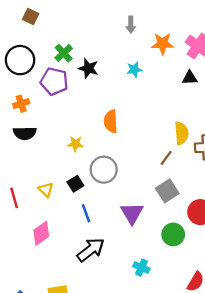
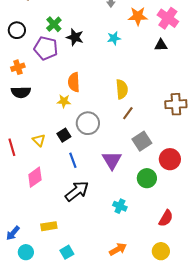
black circle: (20, 60) -> (17, 30), size x0.7
orange semicircle: (111, 121) -> (74, 82), moved
yellow semicircle: (181, 133) -> (122, 89), moved
brown line: (166, 158) -> (128, 113), moved

